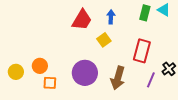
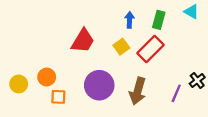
green rectangle: (145, 13) -> (159, 20), moved
red trapezoid: (82, 20) -> (83, 41), moved
red rectangle: (142, 51) -> (151, 49), moved, turned 30

